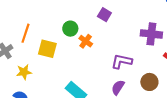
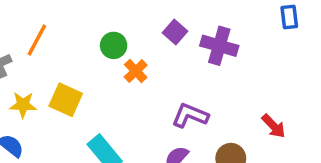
purple cross: (151, 34) -> (219, 46), moved
yellow square: (47, 49) -> (66, 100), moved

